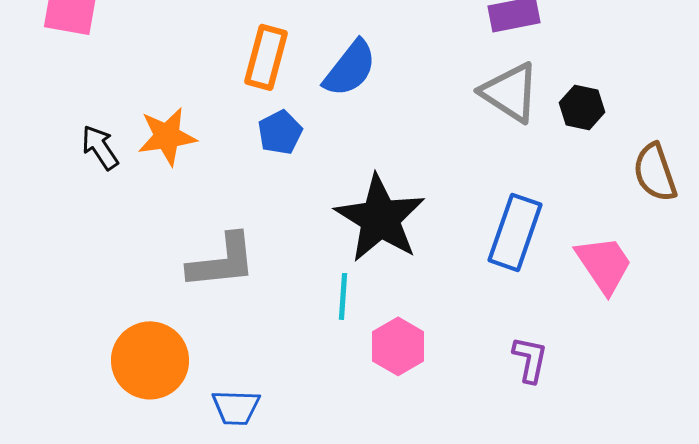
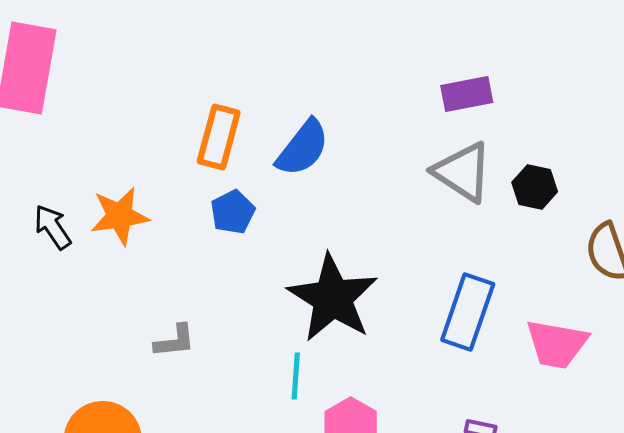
gray L-shape: (222, 261) -> (175, 341), size x0.6
pink trapezoid: (604, 264) -> (557, 344), turned 134

